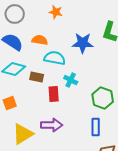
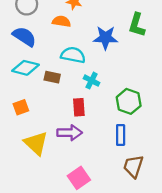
orange semicircle: (40, 40) -> (61, 21), moved
red rectangle: (54, 94) -> (79, 107), moved
yellow triangle: (23, 134) -> (36, 143), turned -45

